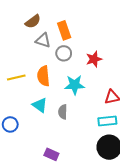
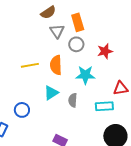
gray triangle: (43, 40) -> (57, 31), turned 35
cyan triangle: (40, 105) -> (51, 93), turned 49
cyan rectangle: (107, 121) -> (104, 106), moved

